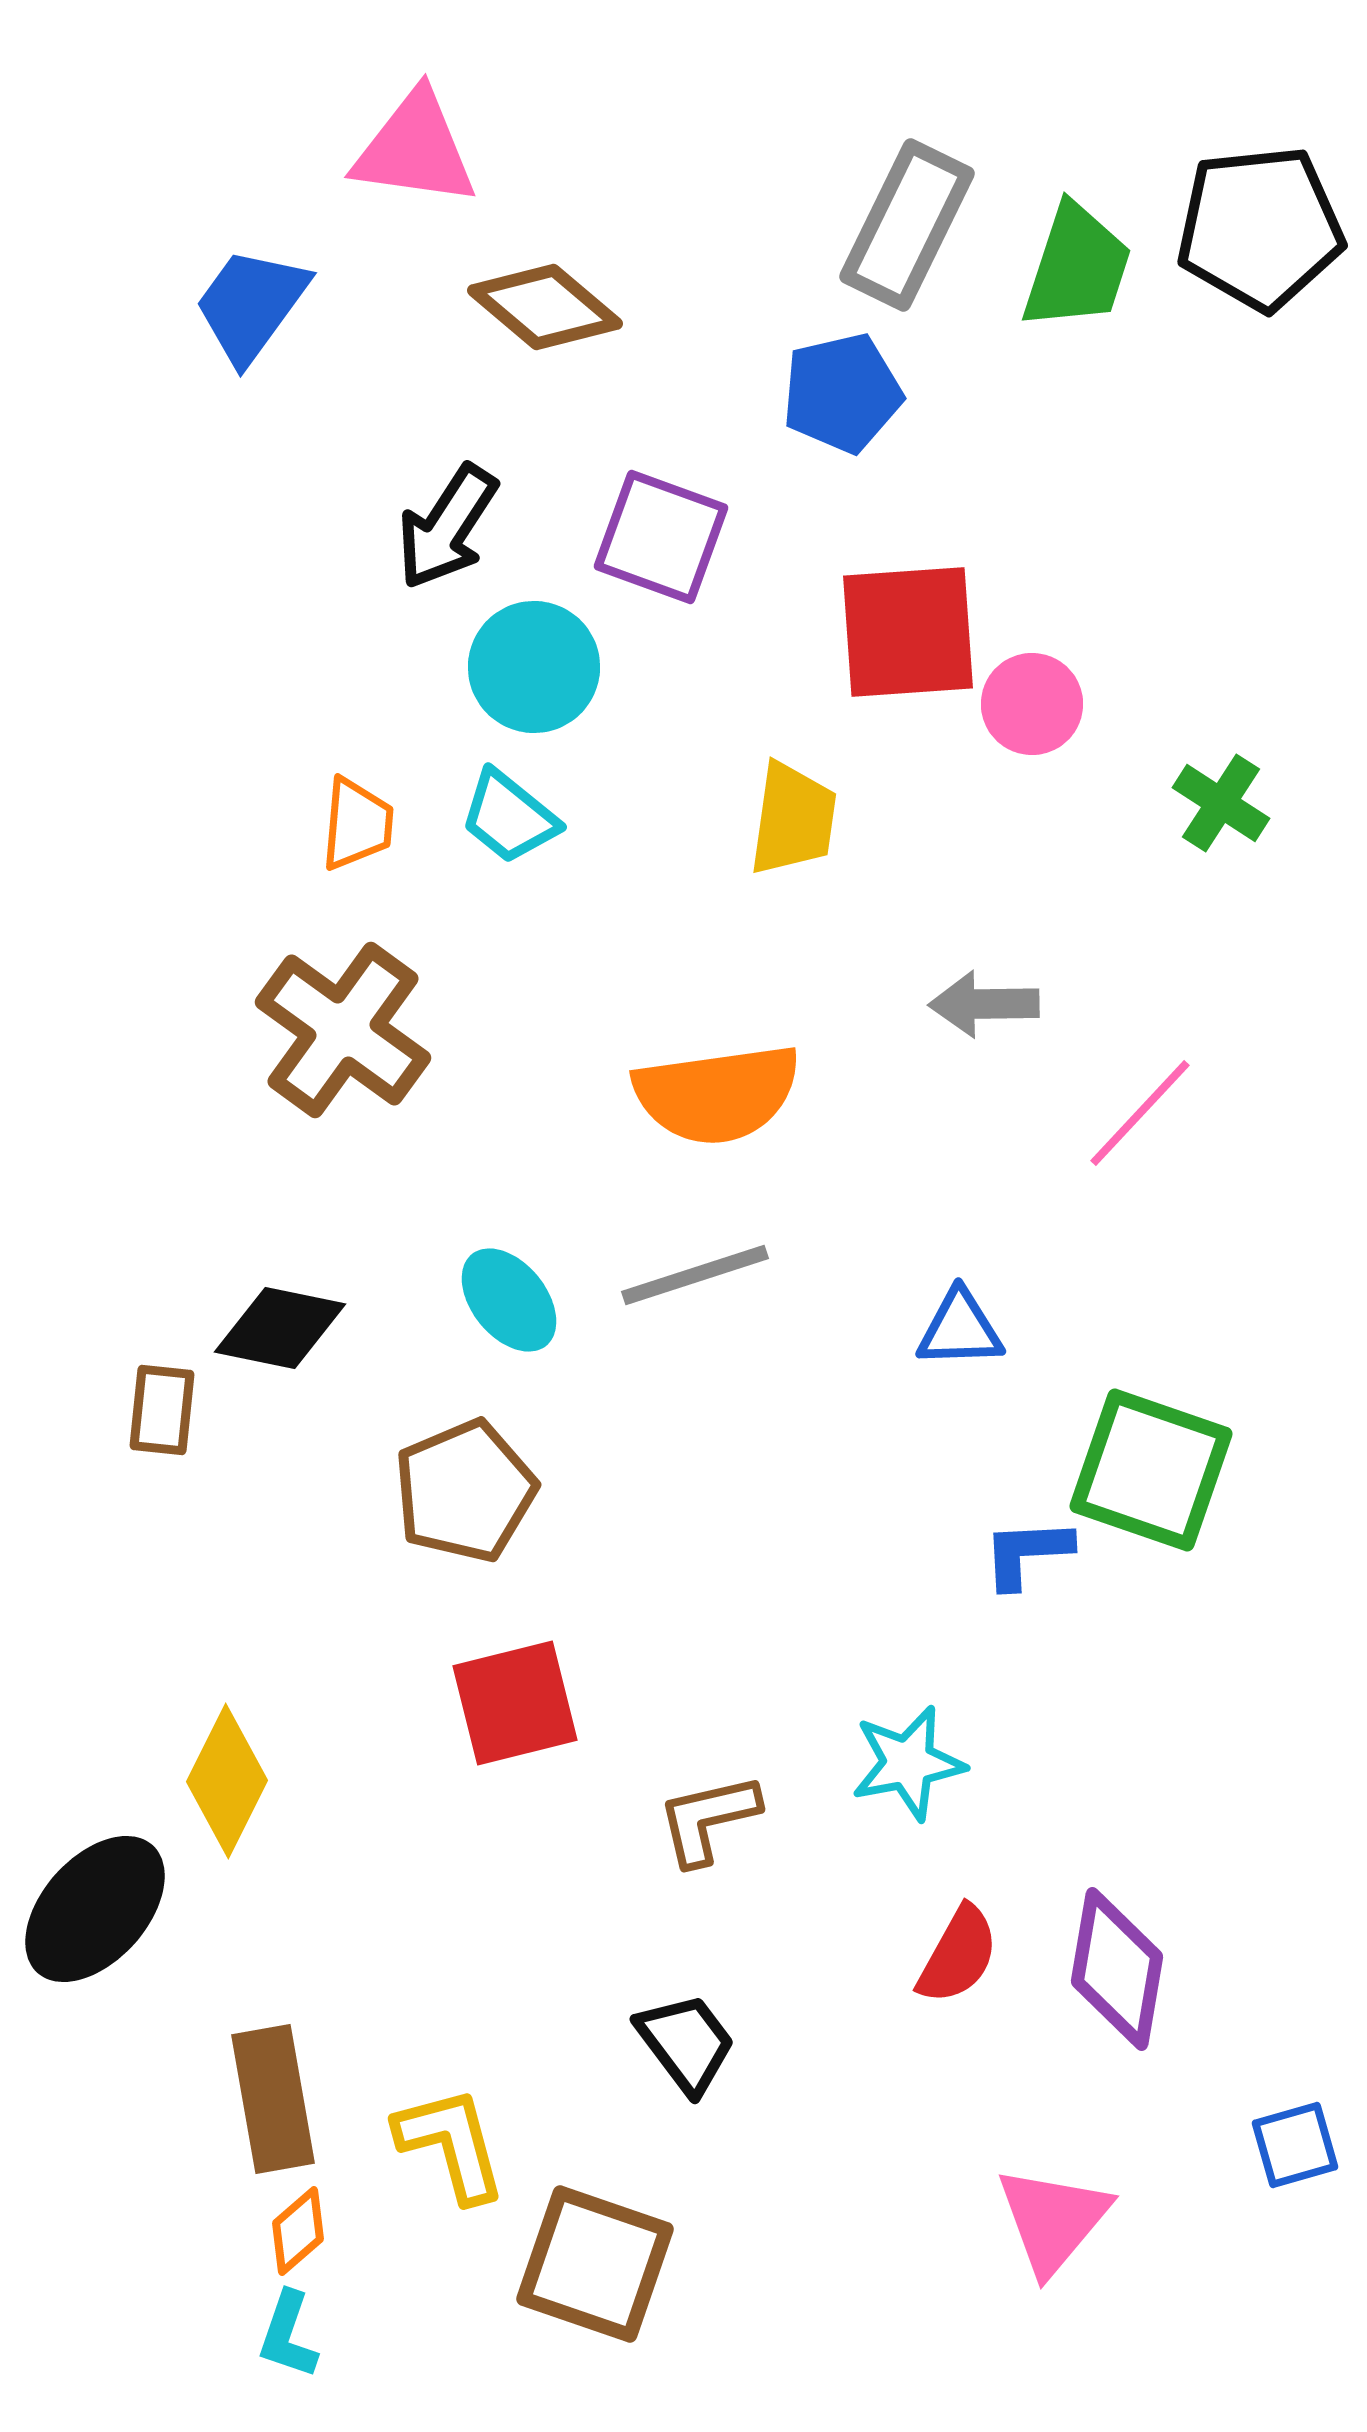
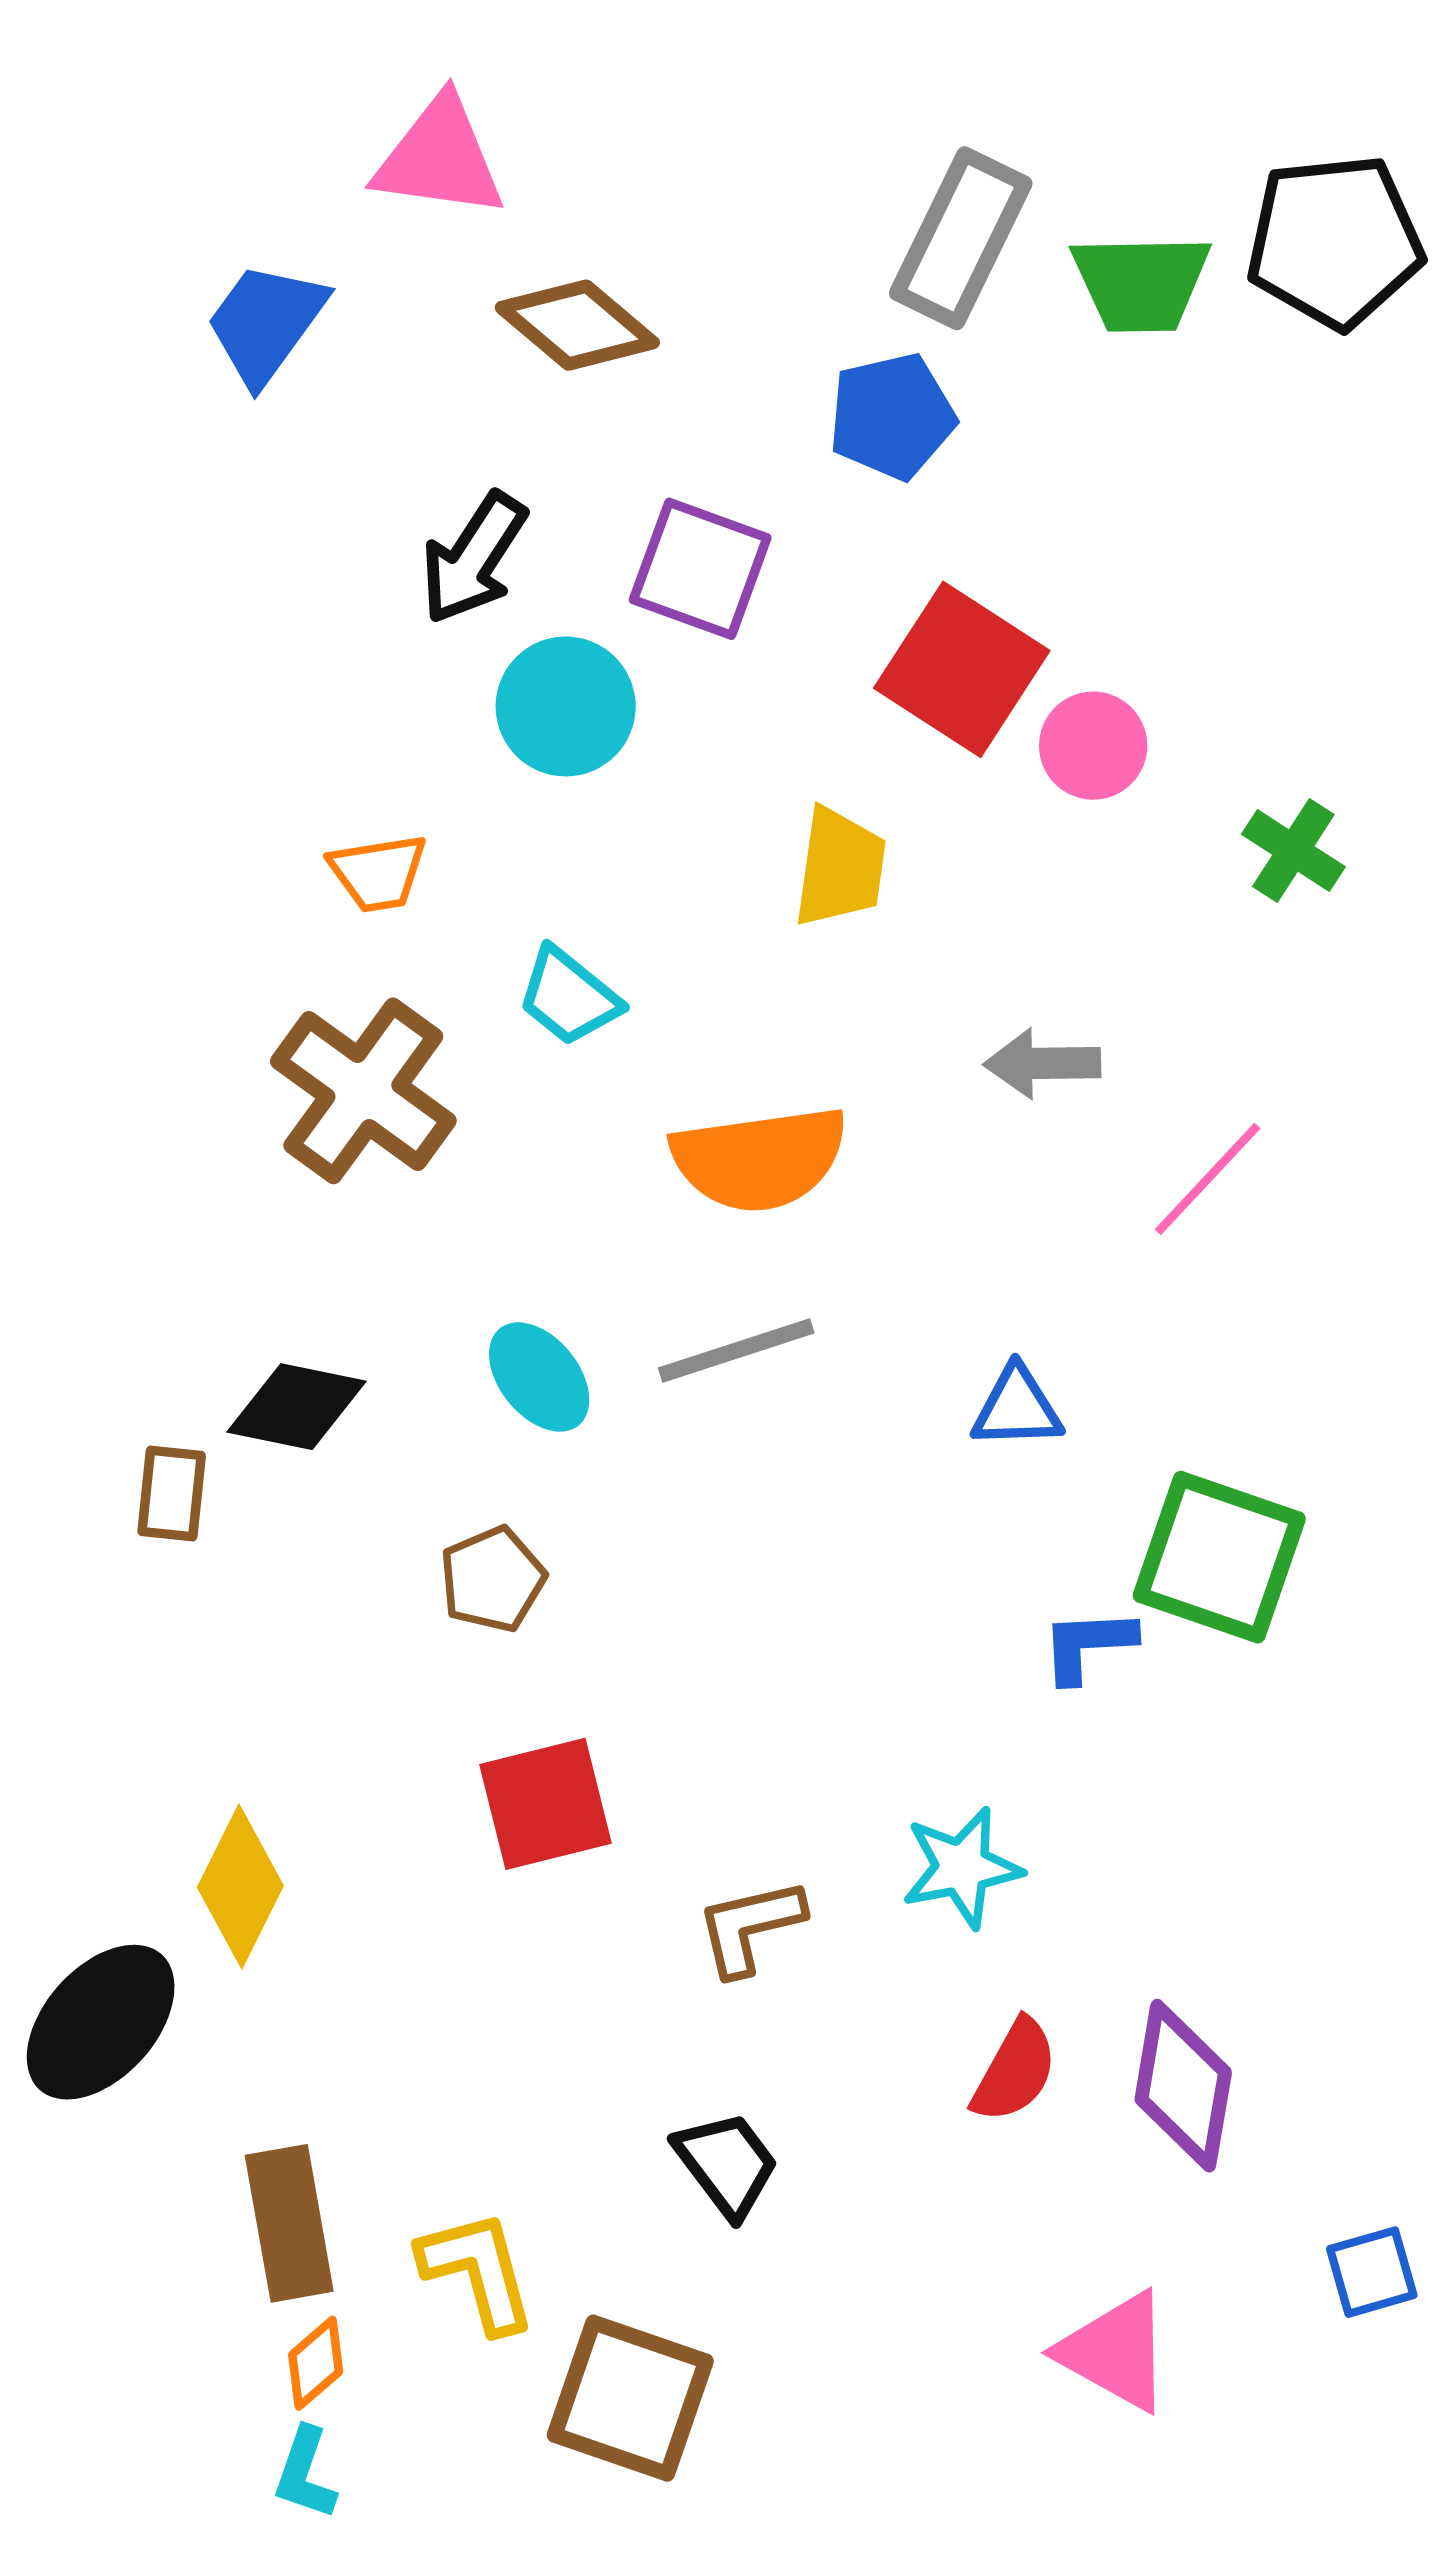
green trapezoid: (1077, 267) -> (1141, 283), turned 71
red square: (908, 632) -> (962, 669), turned 37
cyan trapezoid: (509, 817) -> (569, 997), moved
orange trapezoid: (357, 824) -> (378, 873), turned 76
brown pentagon: (465, 1491) -> (493, 1579), size x0.7
pink triangle: (1053, 2220) -> (1115, 2352), turned -41

